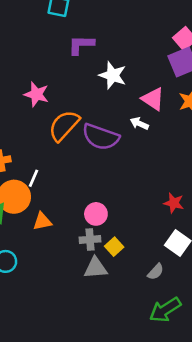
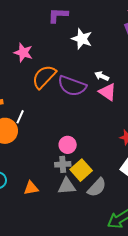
pink triangle: (153, 99) -> (108, 92), moved
orange triangle: (42, 221) -> (31, 188), moved
yellow square: (114, 247) -> (81, 170), size x1.5
gray semicircle: (156, 272) -> (97, 187), moved, size x1.5

